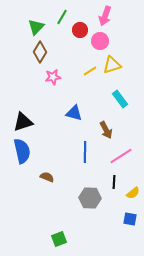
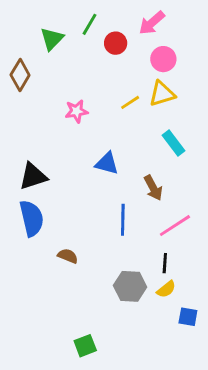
pink arrow: (105, 16) -> (152, 23), turned 30
pink circle: (100, 41) -> (163, 59), moved
brown diamond: (40, 52) -> (20, 75), moved
yellow semicircle: (133, 193) -> (166, 289), moved

